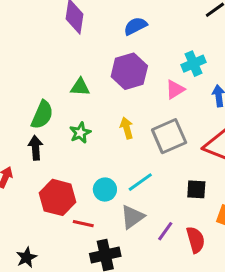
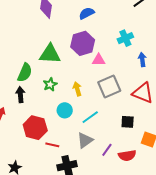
green triangle: (80, 87) -> (50, 54), size x1.6
pink triangle: (175, 89) -> (99, 60), moved, turned 32
yellow arrow: (127, 128) -> (77, 89), moved
cyan circle: (105, 189) -> (65, 110), moved
red semicircle: (196, 240) -> (127, 155), turned 96

